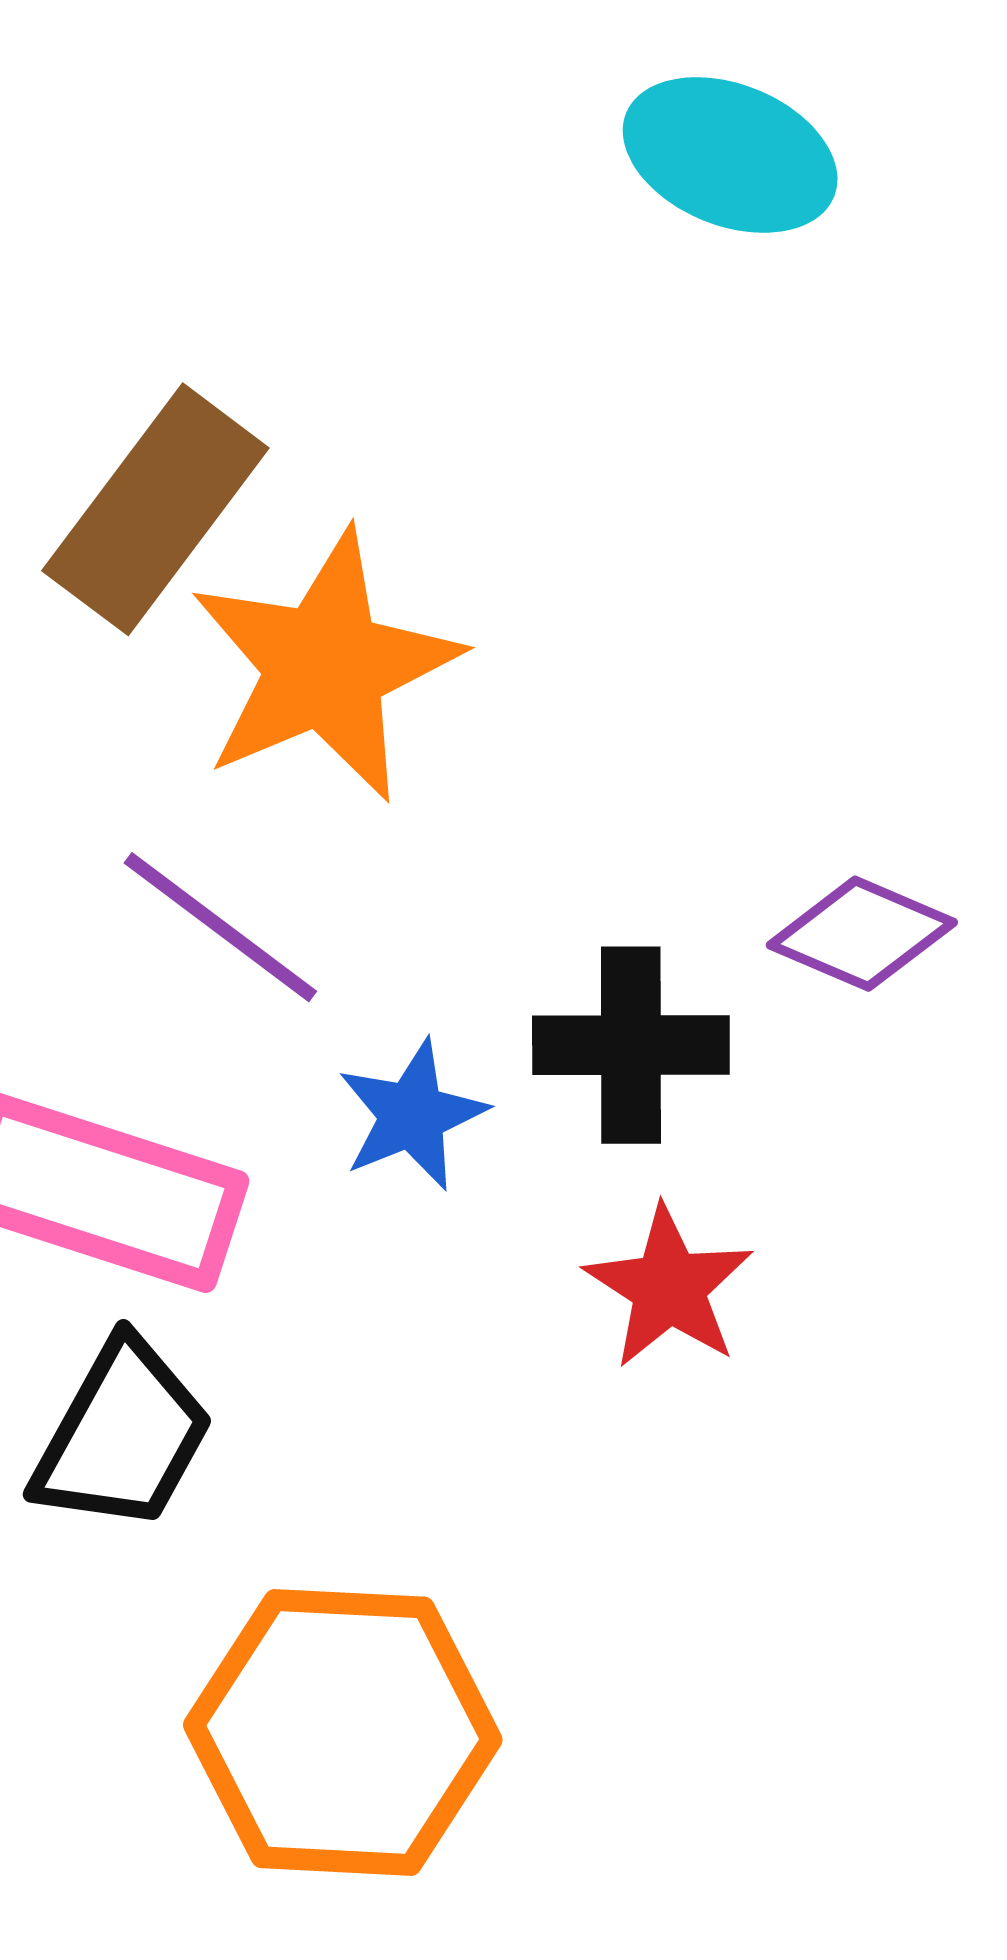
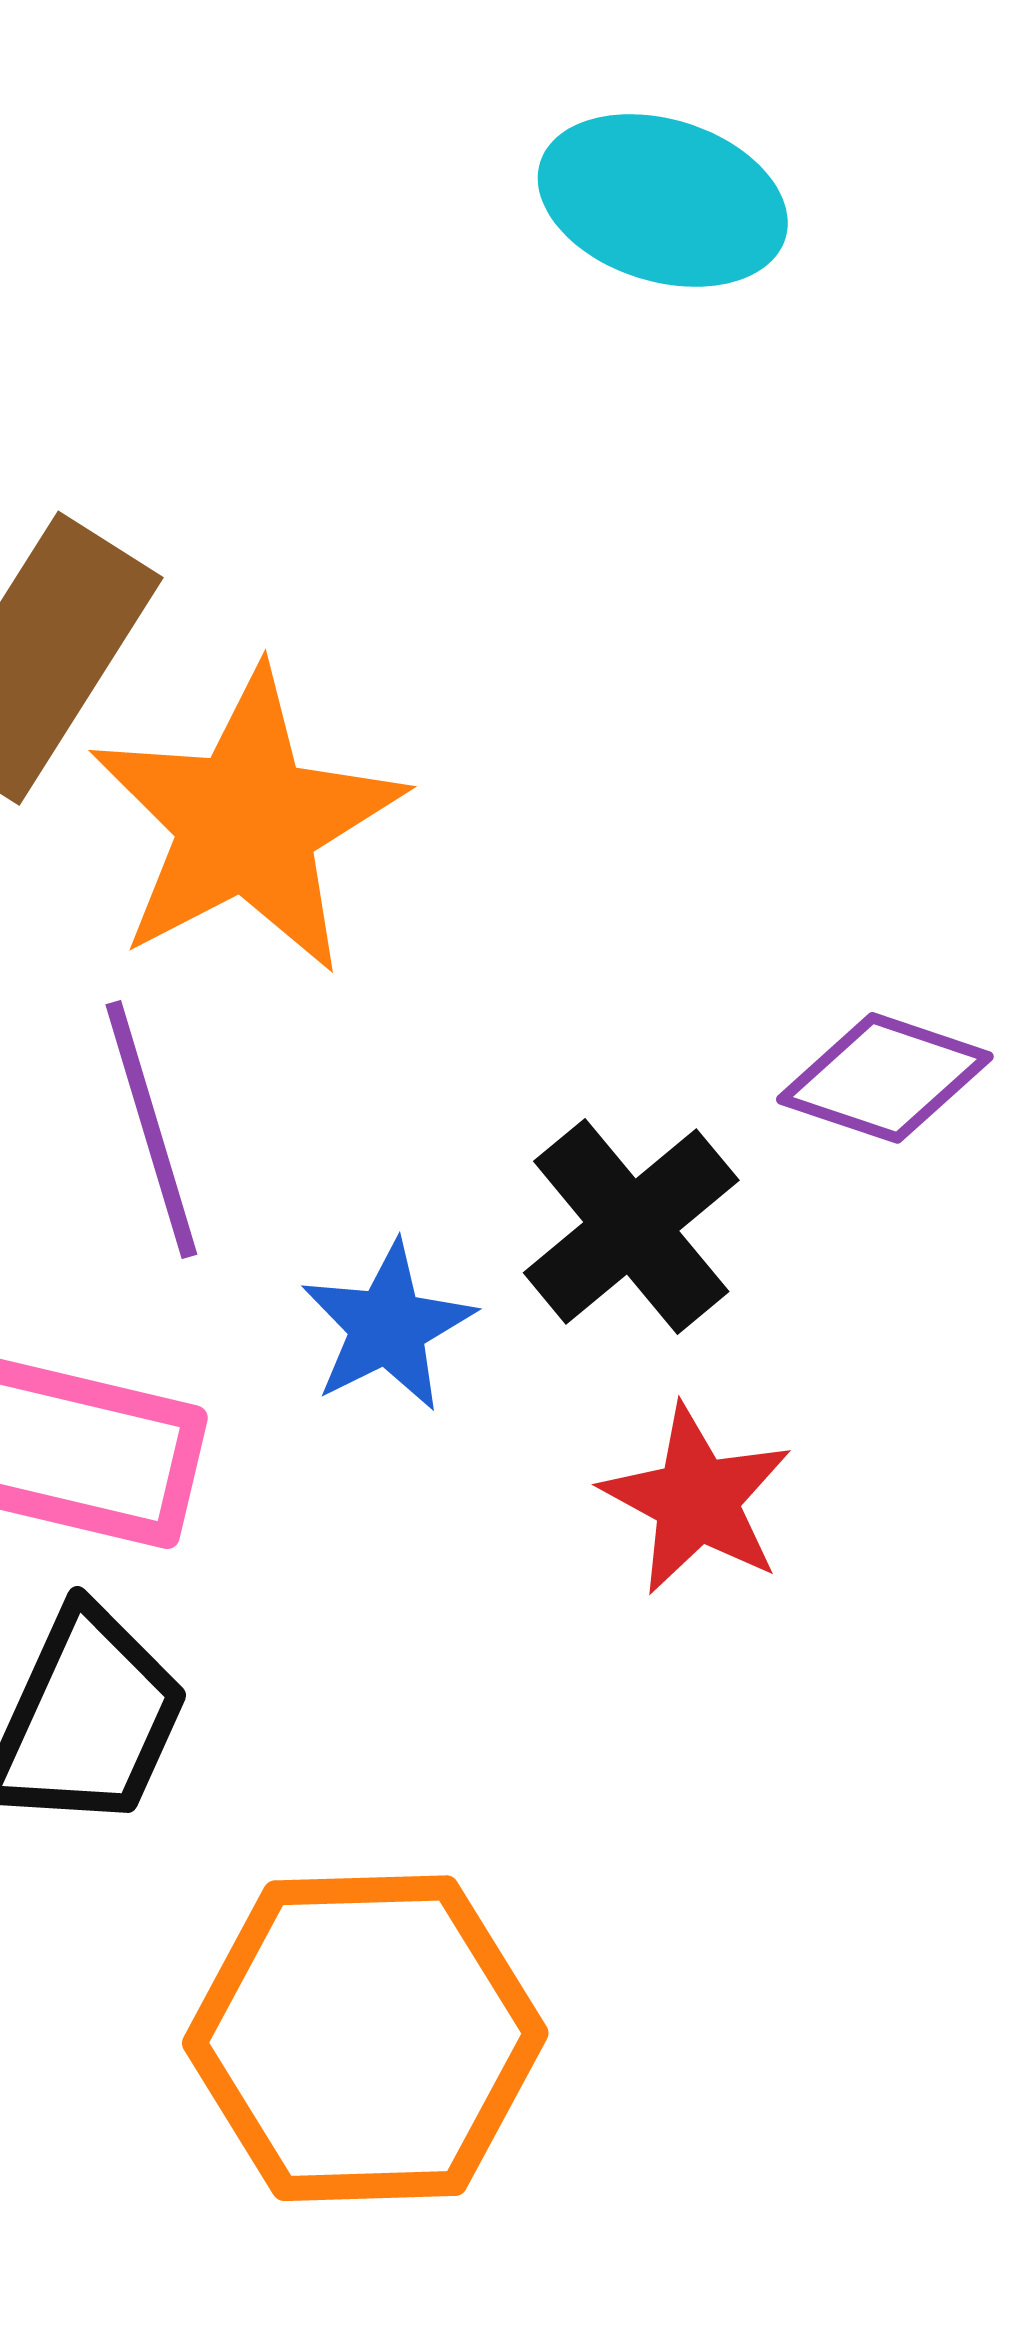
purple line: (220, 927) -> (151, 1130), turned 41
black cross: (631, 1045) -> (631, 1226), turned -35

